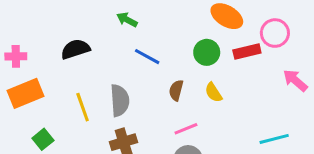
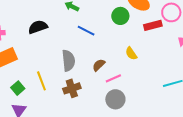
green circle: (207, 52) -> (120, 16), moved
brown semicircle: (176, 90) -> (99, 65), moved, turned 32
yellow line: (83, 107) -> (41, 81), moved

